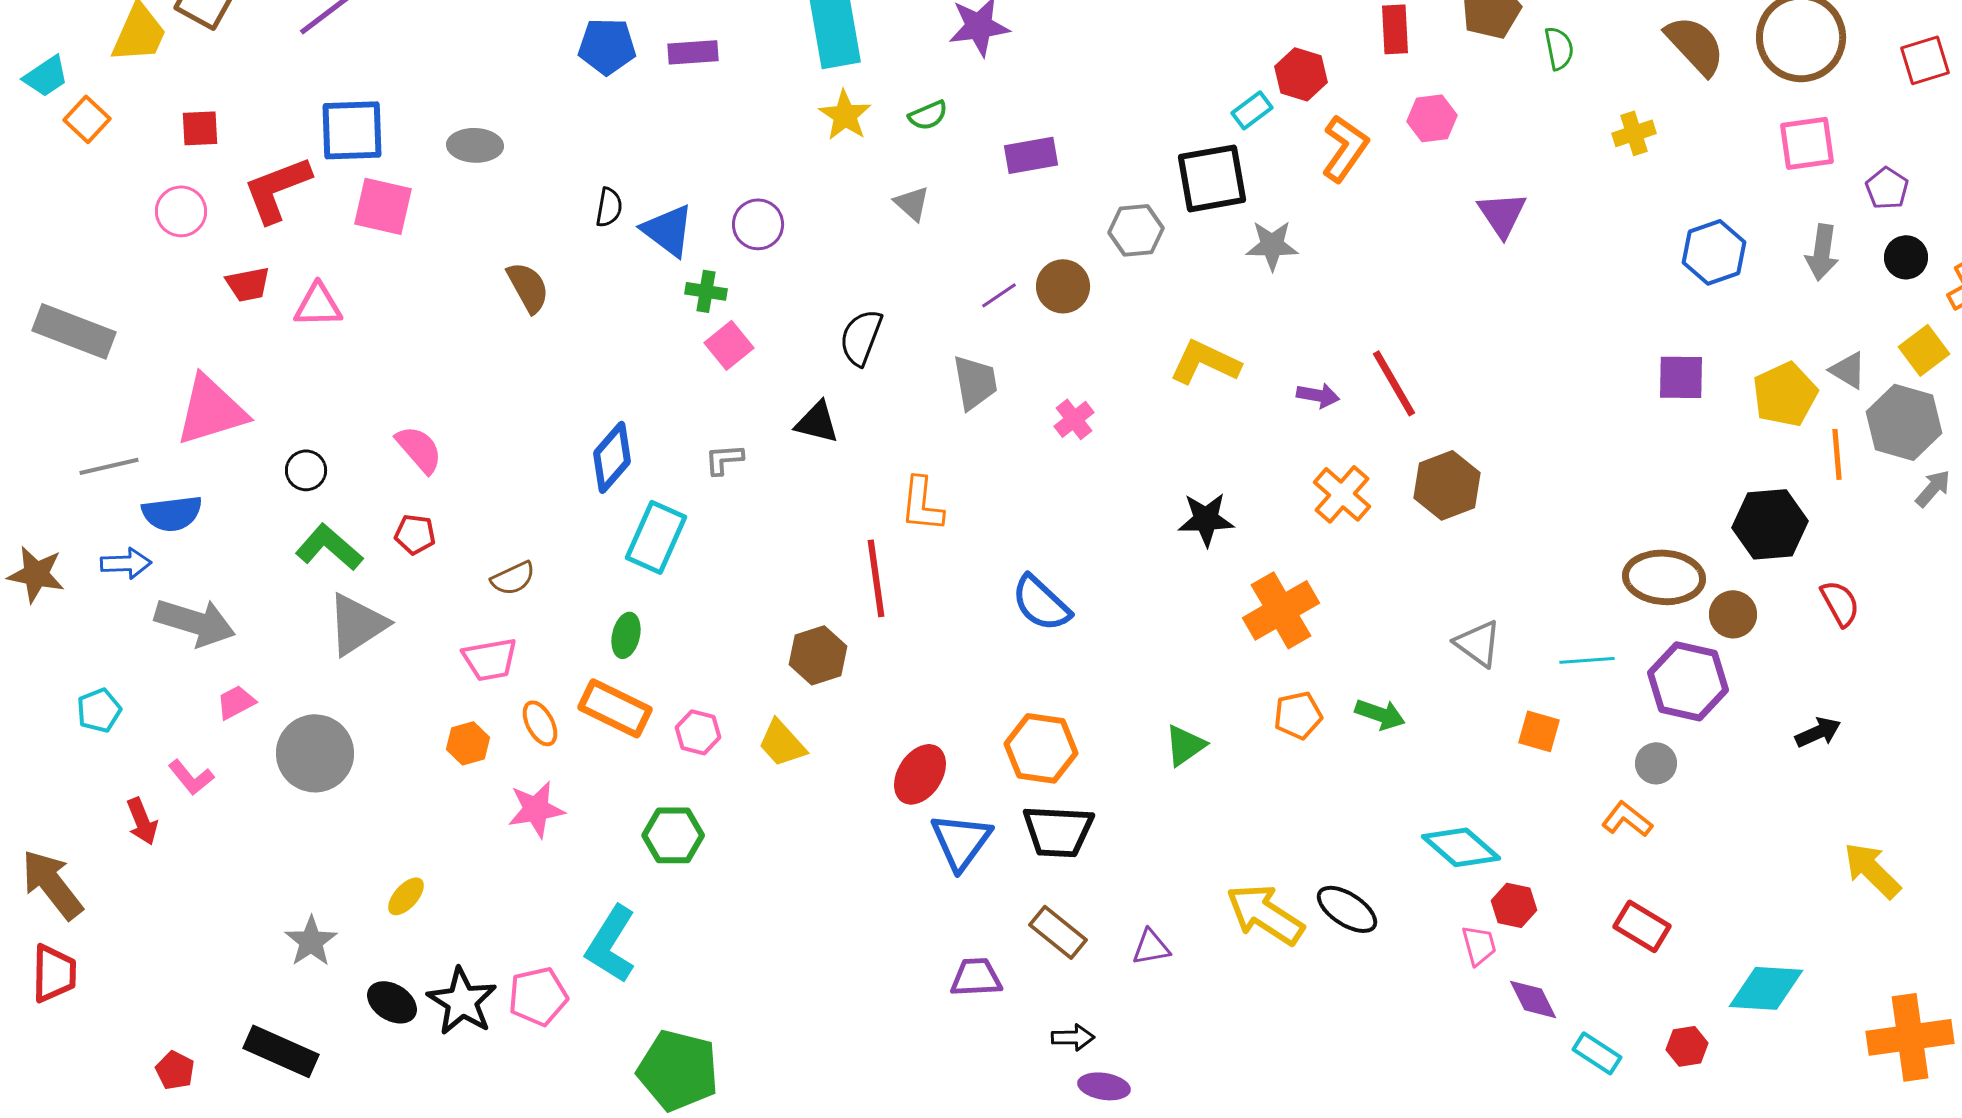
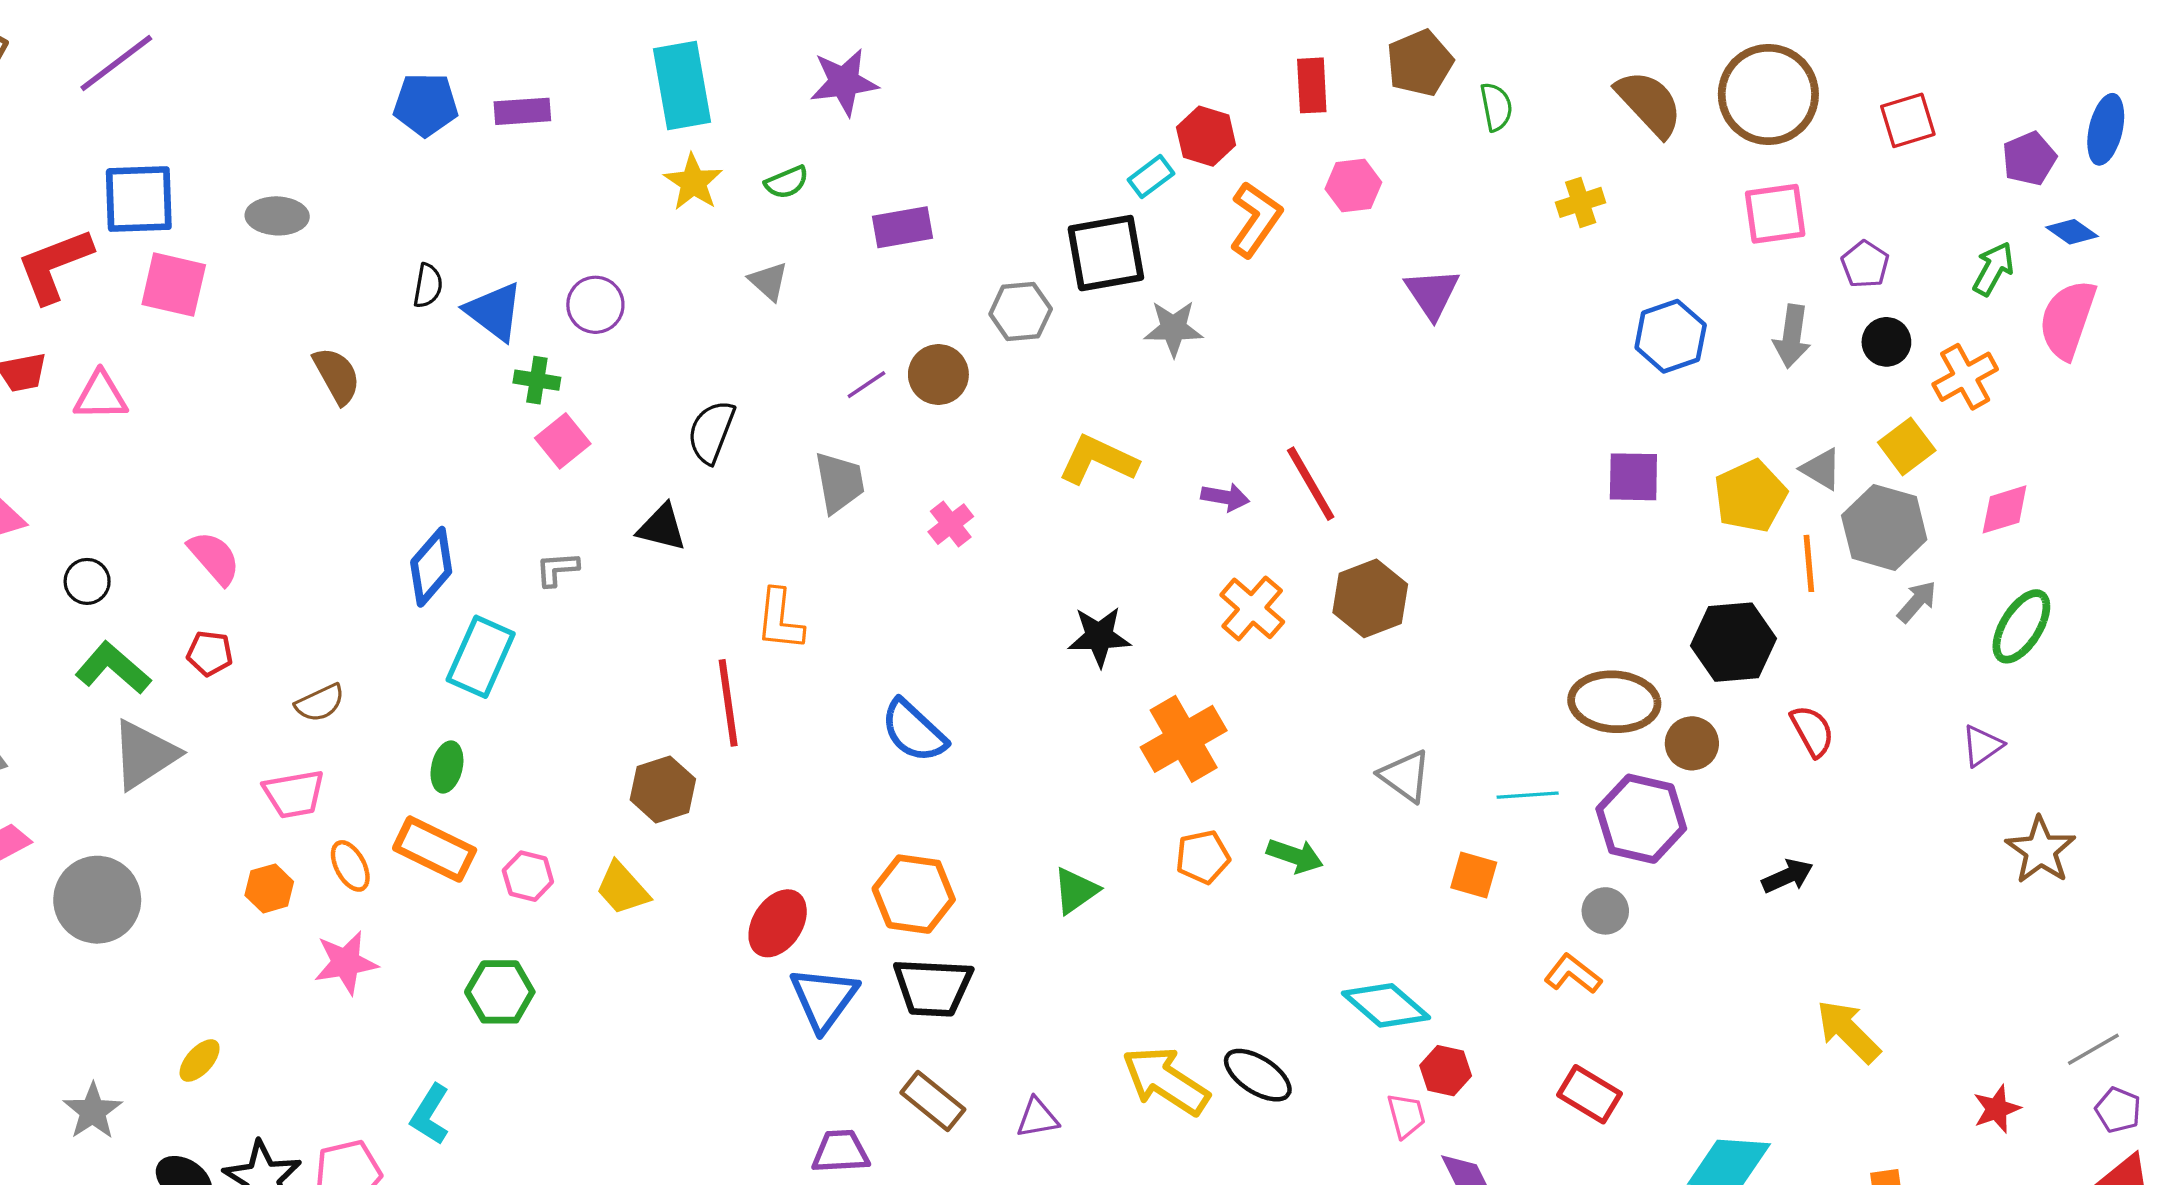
cyan L-shape: (611, 944) -> (430, 1114), size x0.7

